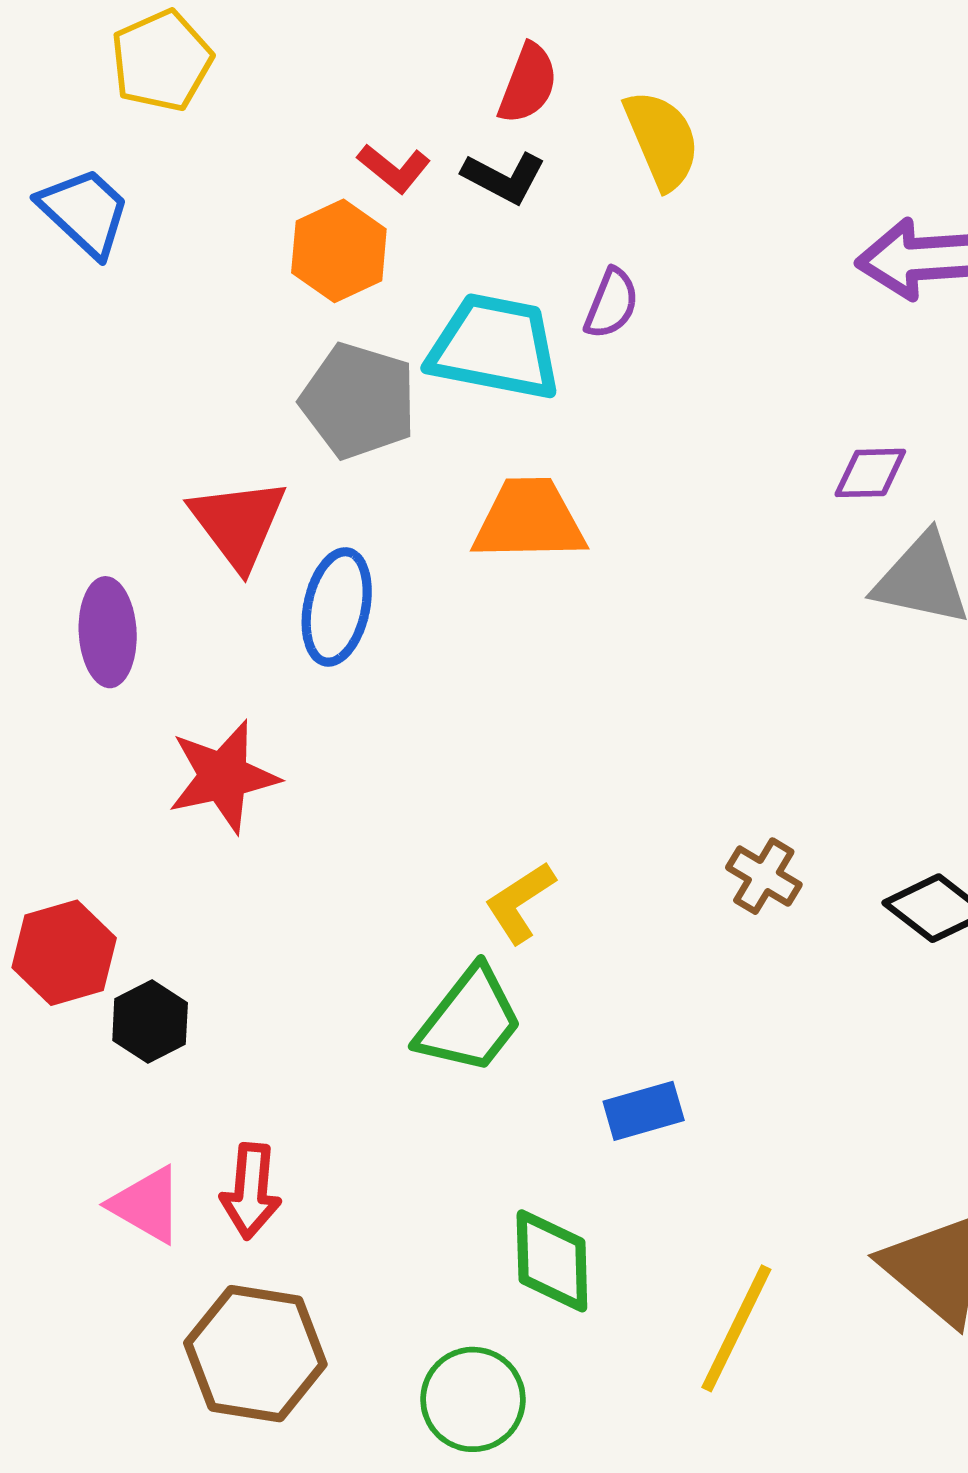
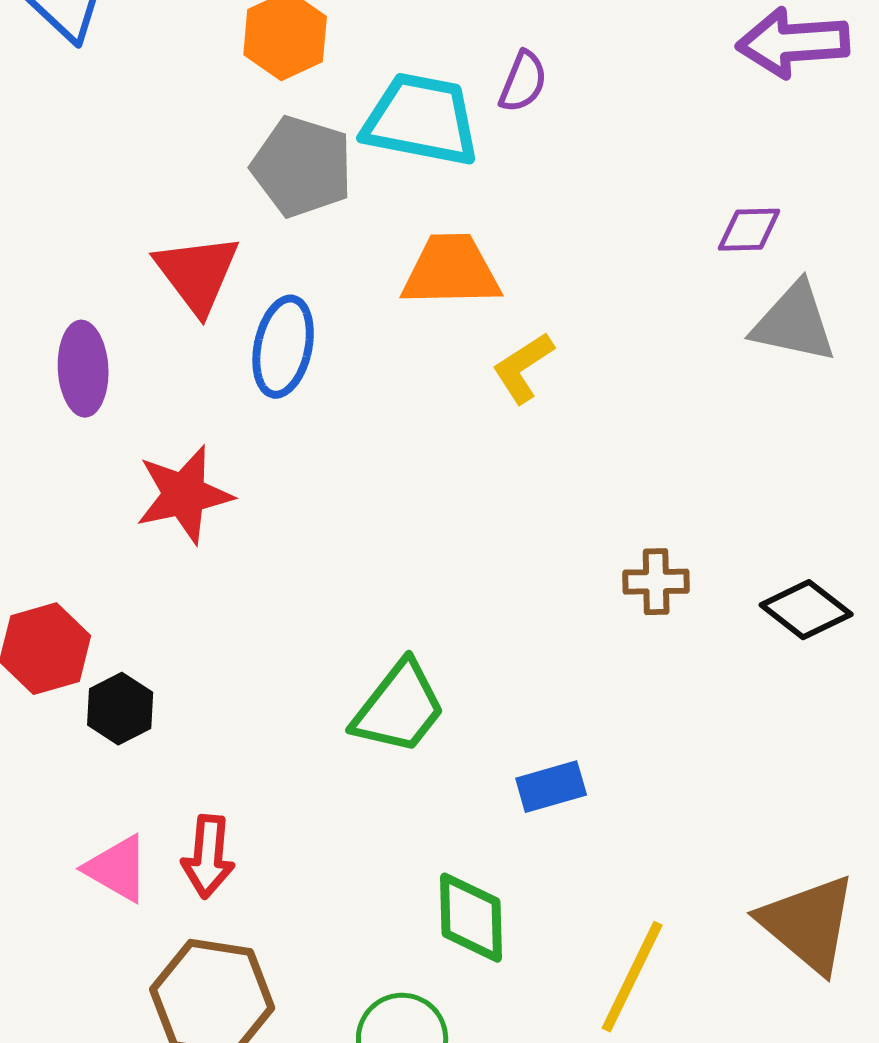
brown cross: (764, 876) -> (656, 582), turned -32
yellow L-shape: (520, 902) -> (523, 368), moved

